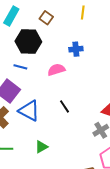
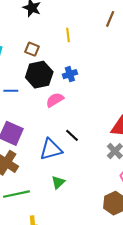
black hexagon: (28, 41) -> (39, 75), moved
blue line: (20, 67) -> (11, 91), moved
blue triangle: (29, 111) -> (51, 149), moved, turned -30

